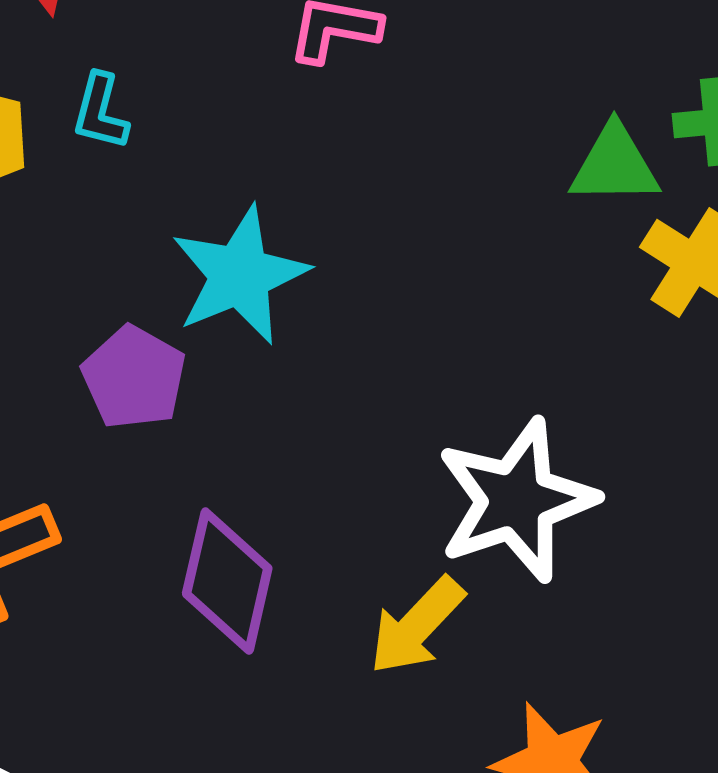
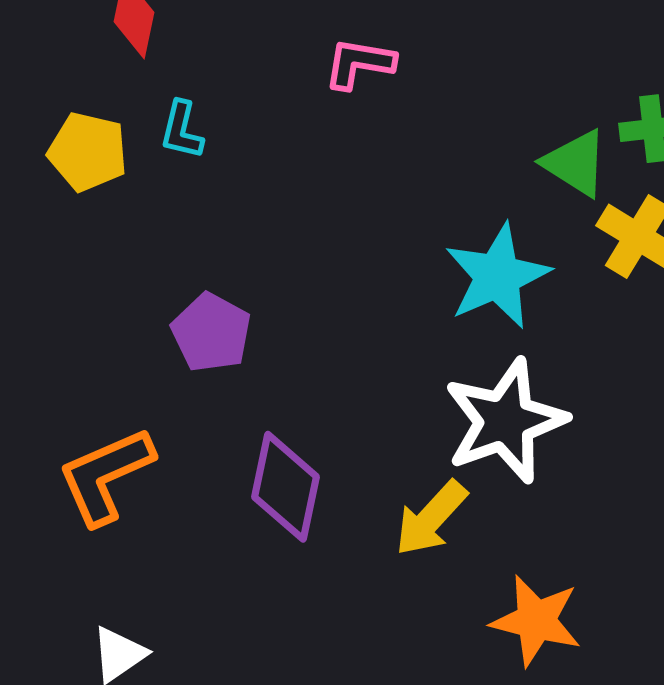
green triangle: (615, 165) -> (575, 163), turned 34
cyan star: (240, 275) -> (497, 276), moved

